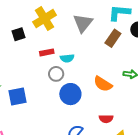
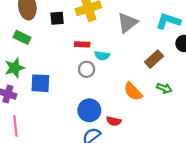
brown rectangle: (113, 38) -> (154, 59), moved
blue circle: (70, 94) -> (89, 110), moved
red semicircle: (106, 119) -> (114, 121), moved

